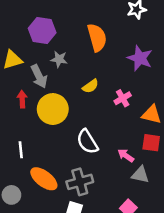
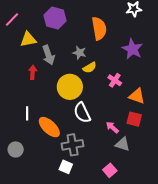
gray star: (59, 59) -> (79, 53), moved
pink cross: (123, 98) -> (115, 80), turned -32
yellow circle: (53, 109) -> (70, 87), moved
orange ellipse: (44, 179) -> (49, 127), moved

